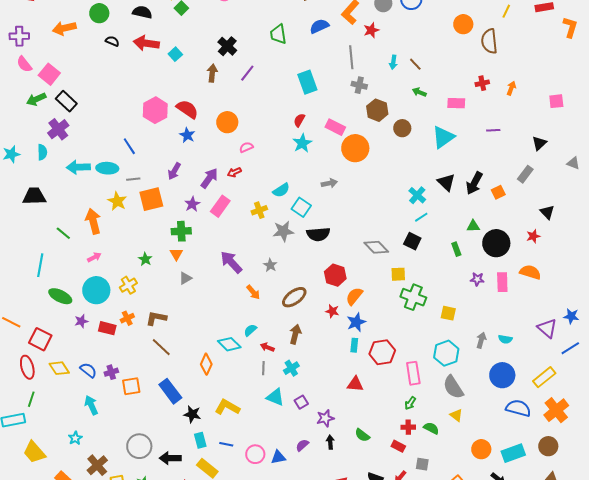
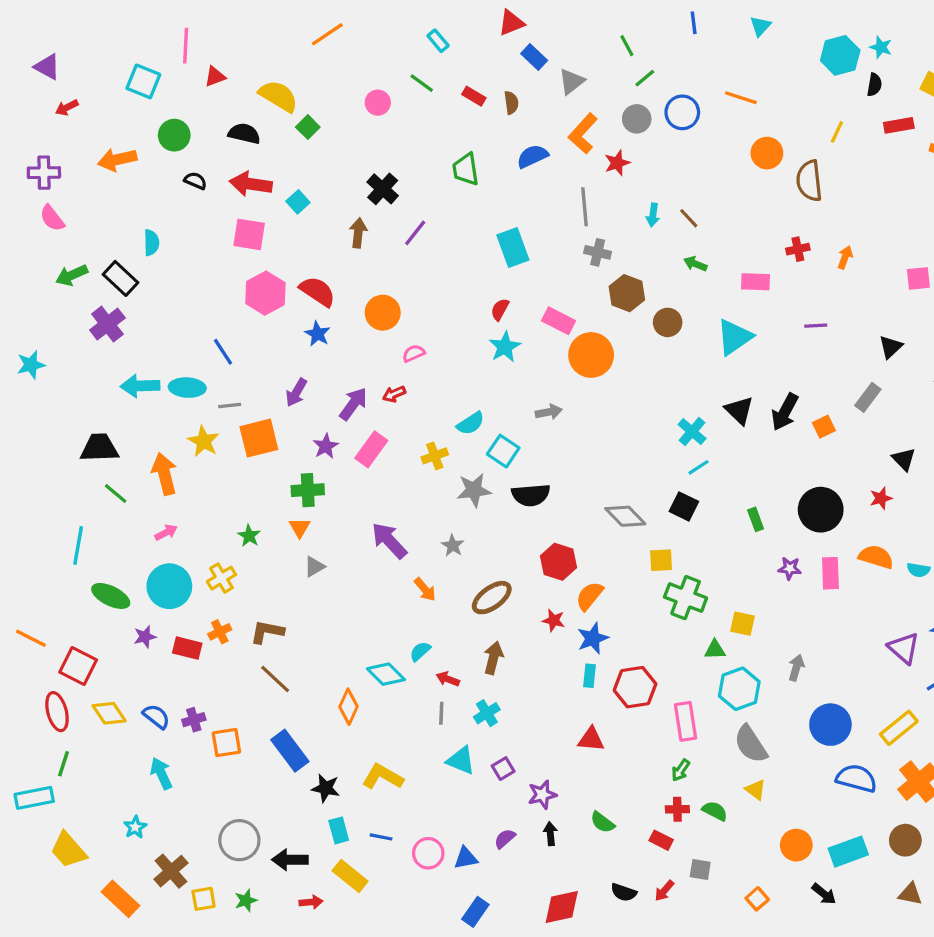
pink square: (49, 74) -> (249, 234), moved, turned -30
cyan semicircle: (42, 152) -> (151, 243), moved
black trapezoid: (34, 196) -> (99, 448), moved
green triangle: (473, 226) -> (715, 650), moved
cyan semicircle: (505, 339) -> (918, 570), moved

